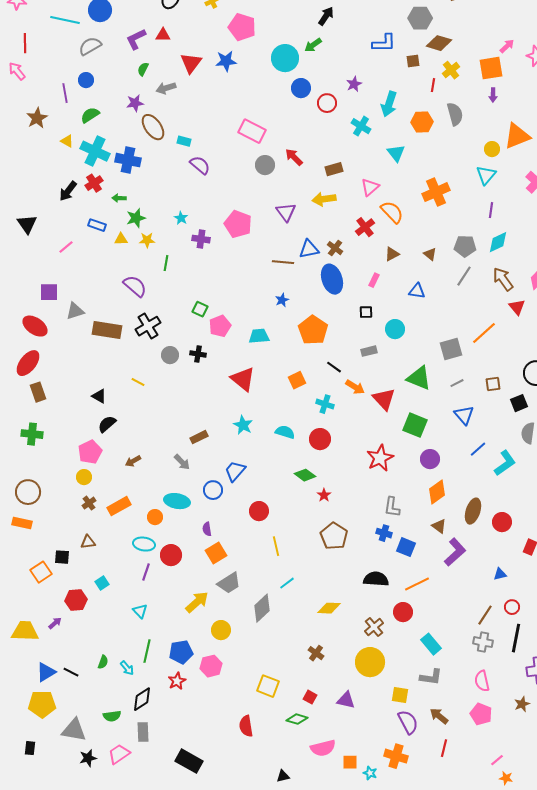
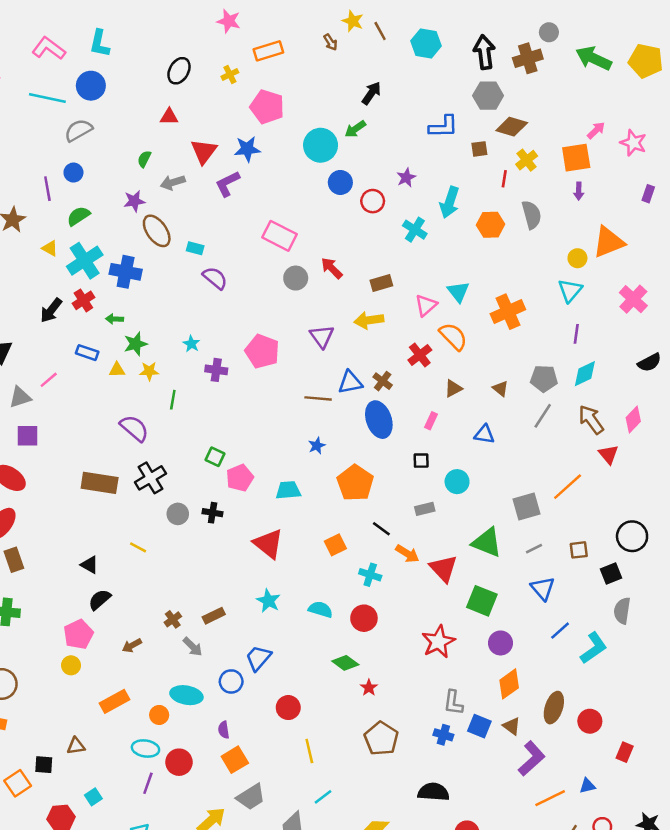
purple L-shape: (136, 39) -> (227, 184), moved
cyan cross: (95, 151) -> (85, 261), turned 32
cyan triangle: (396, 153) -> (458, 292), moved
gray triangle: (75, 311) -> (20, 397), moved
brown cross: (89, 503) -> (173, 619), moved
blue square: (406, 547) -> (479, 726), moved
orange line: (417, 584) -> (550, 798), moved

